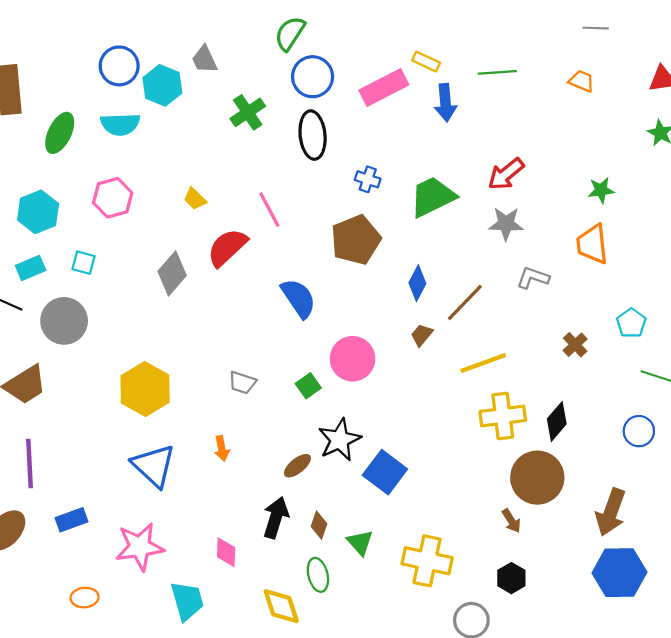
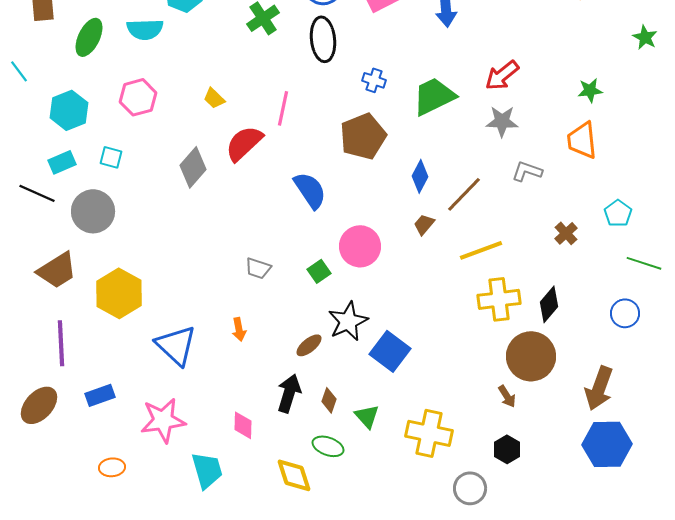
pink line: (269, 210) -> (283, 108), turned 40
yellow hexagon: (145, 389) -> (119, 293), moved
green ellipse: (318, 575) -> (328, 446), turned -56

